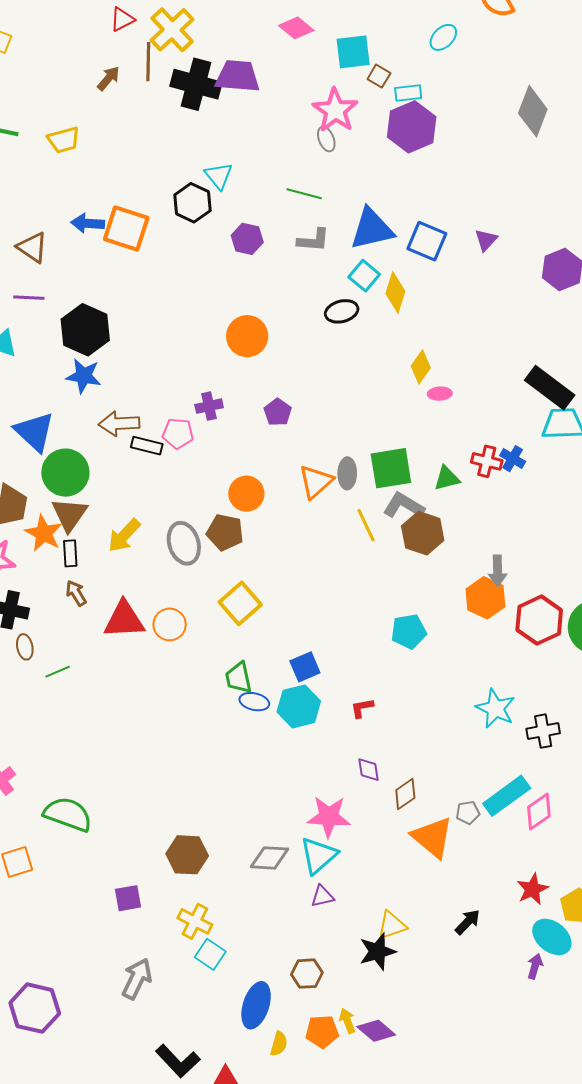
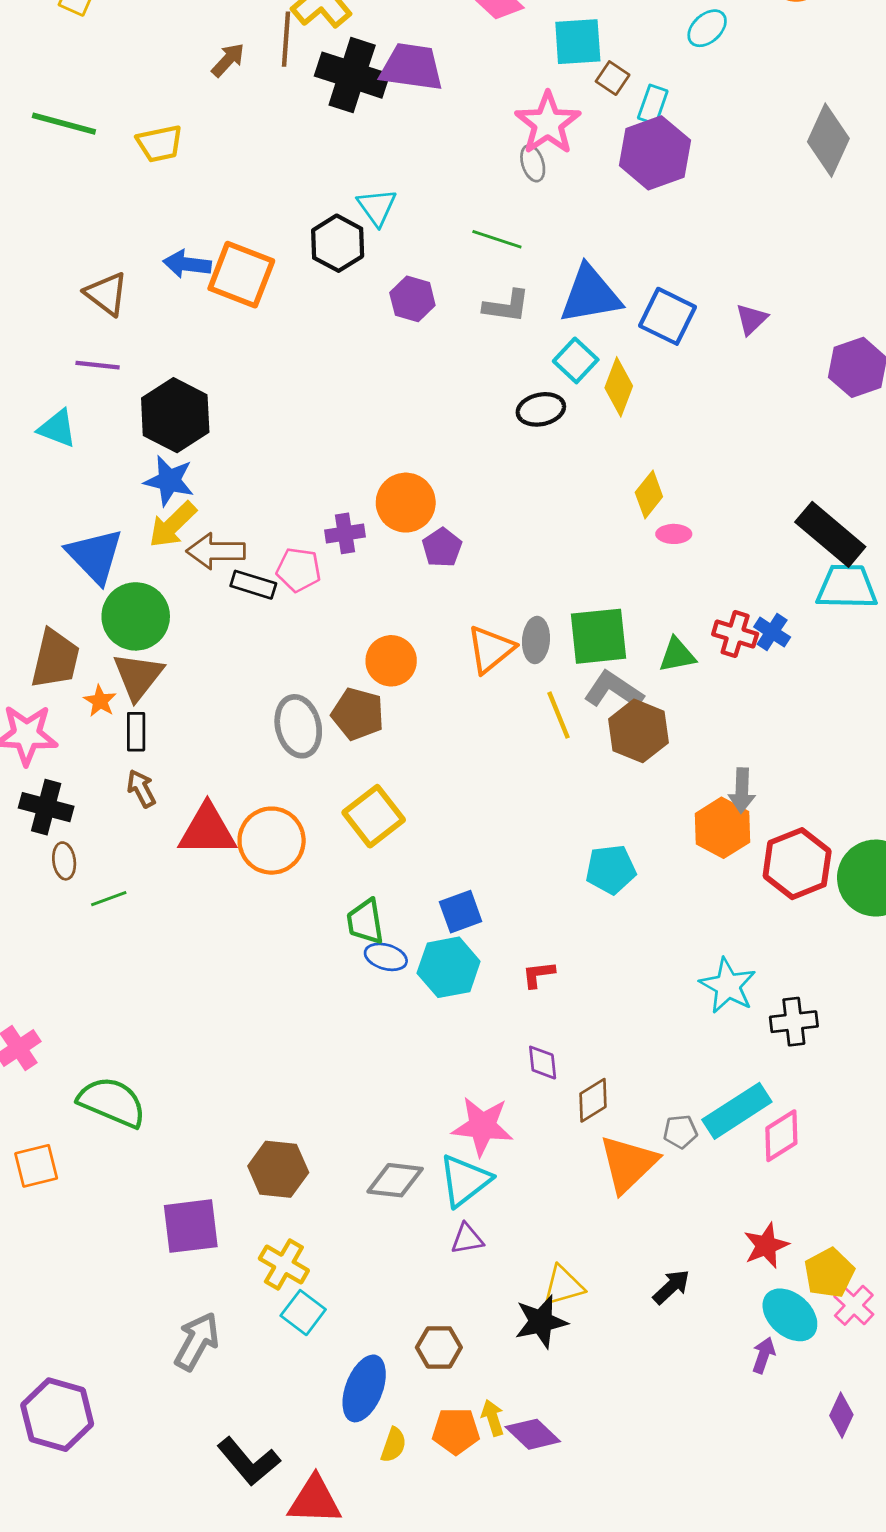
cyan rectangle: (408, 93) -> (653, 104), turned -68
orange circle: (247, 336) -> (406, 503), moved
orange star: (44, 533) -> (100, 701), size x0.6
yellow arrow: (124, 535) -> (173, 525), moved
orange circle: (170, 624) -> (272, 841), size x1.4
orange triangle: (432, 837) -> (628, 1164), turned 33
purple square: (128, 898) -> (191, 1226), size x1.5
purple hexagon: (35, 1008) -> (57, 1415), moved

